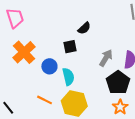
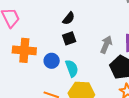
black semicircle: (84, 28) -> (69, 18), moved
orange cross: (24, 52) -> (24, 50), turned -35

